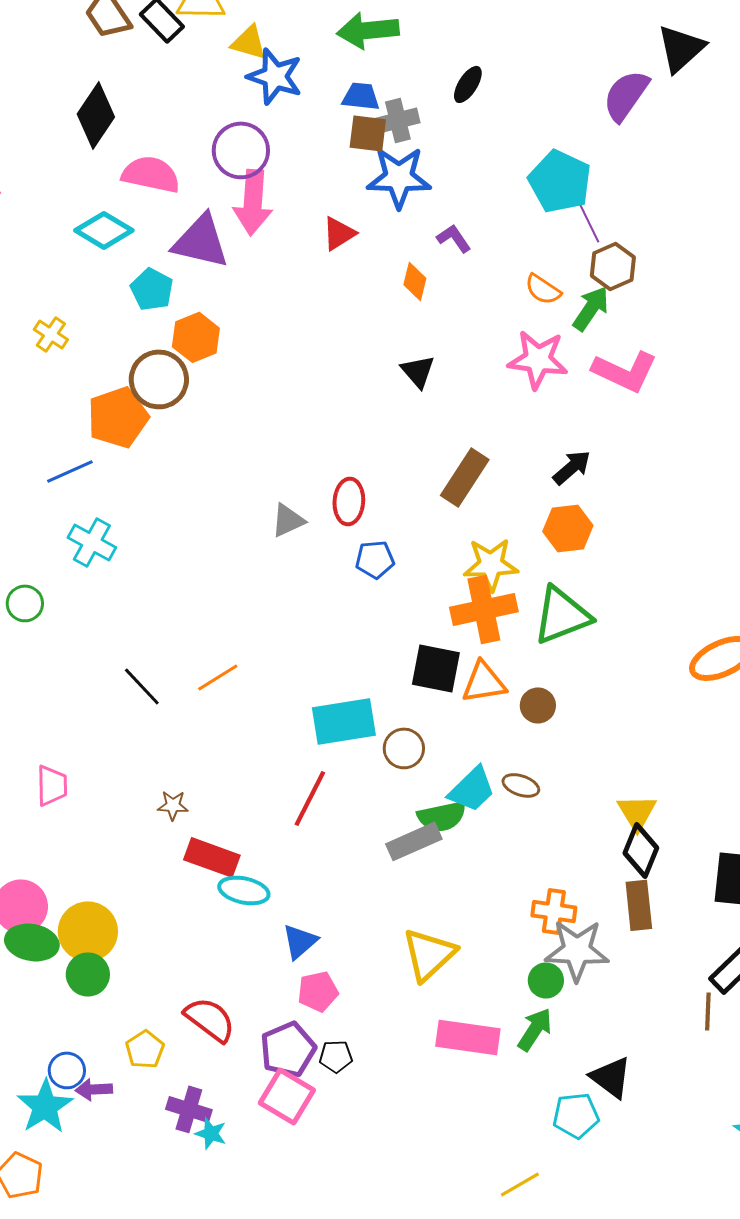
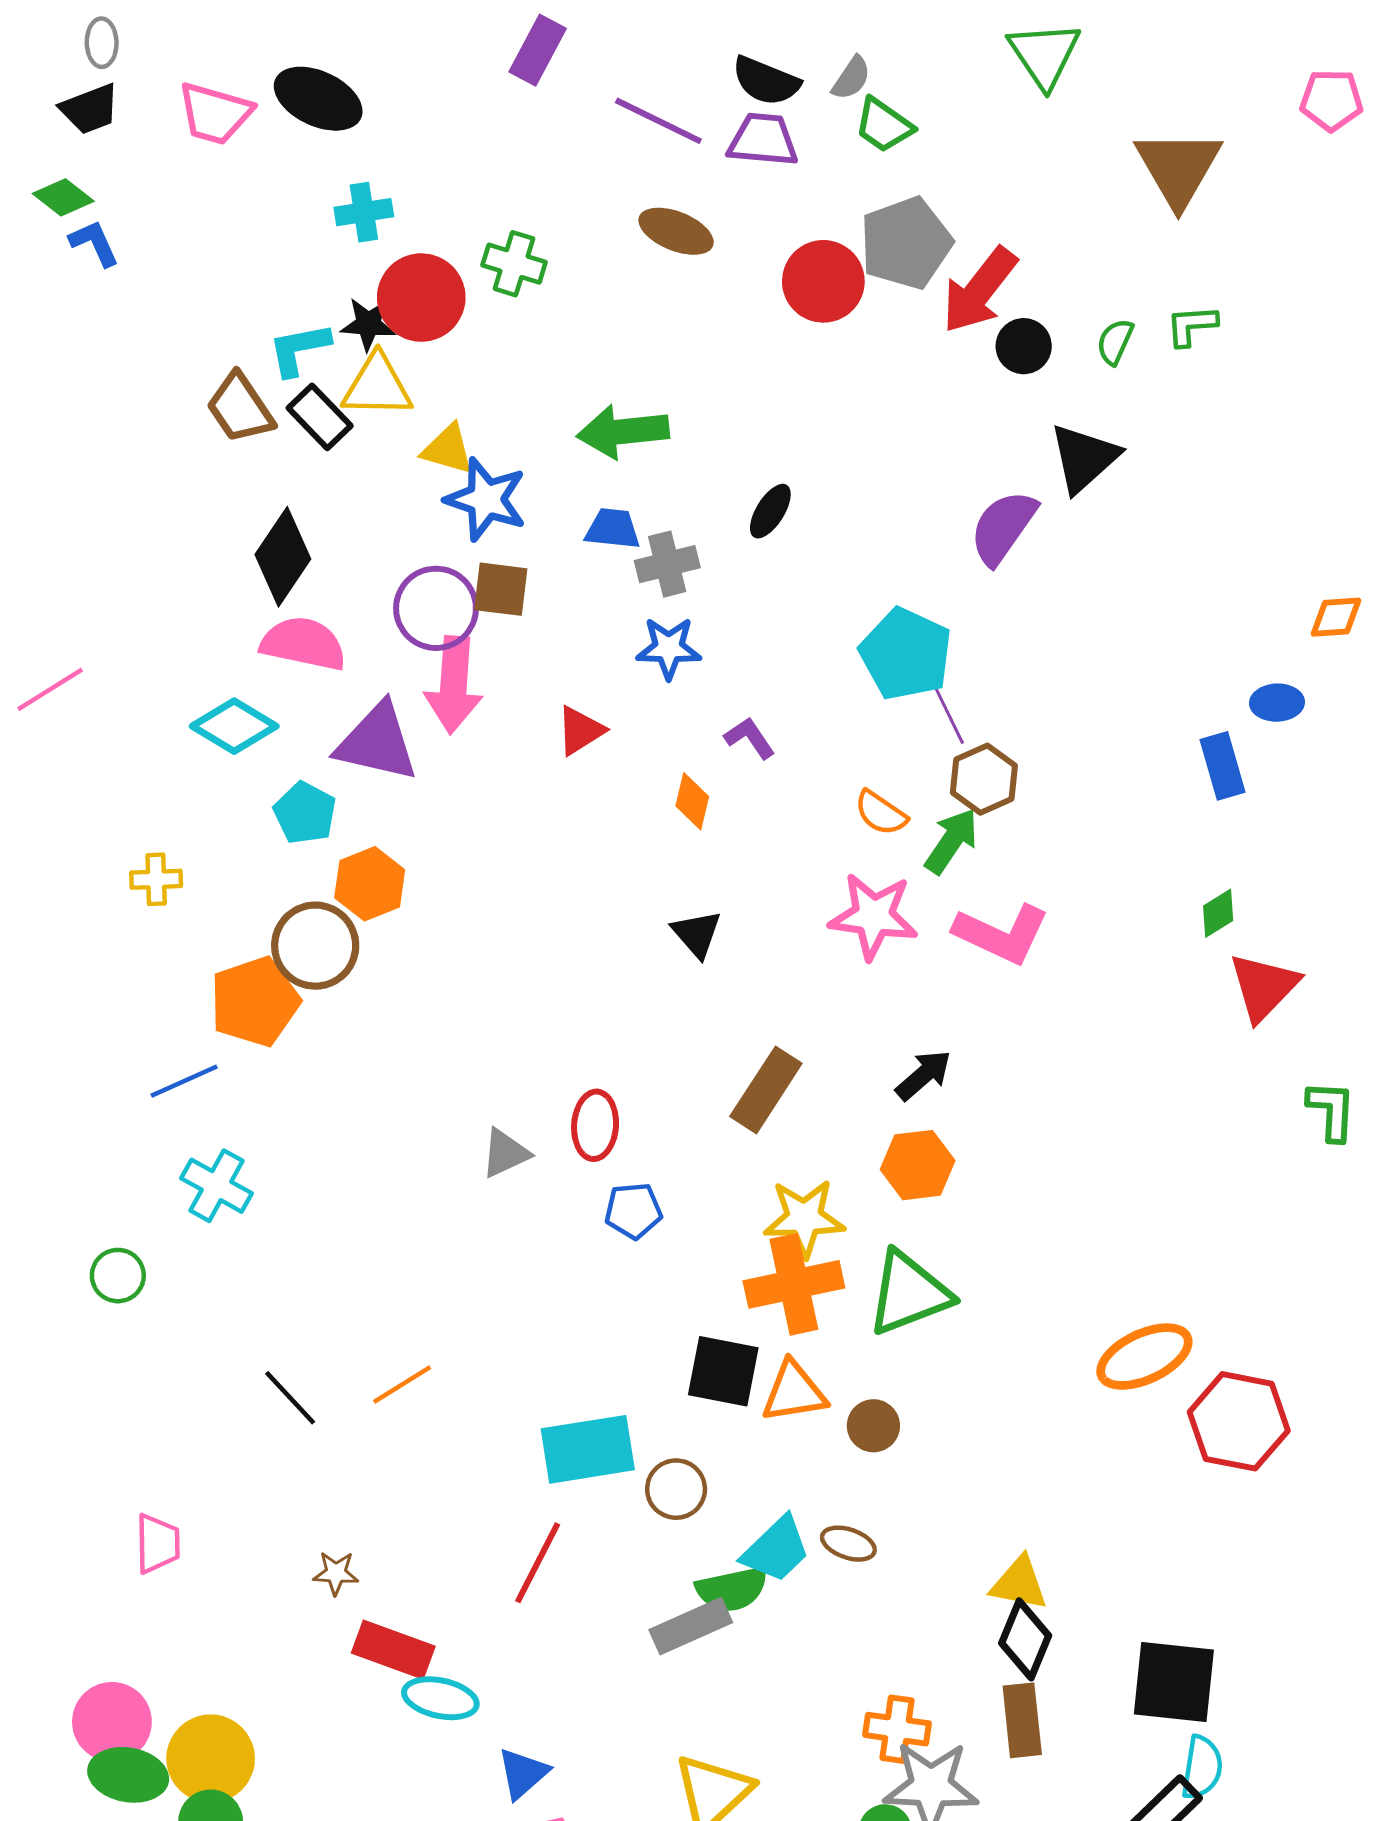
black diamond: (96, 115) -> (283, 557), moved
brown square: (368, 133) -> (501, 589), moved
blue star: (399, 177) -> (669, 648), size x0.7
yellow cross: (51, 334) -> (156, 879), turned -36
yellow triangle: (637, 812) -> (1019, 1583), turned -48

